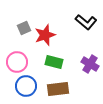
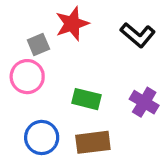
red star: (45, 35) -> (72, 24), moved
pink circle: (17, 62) -> (27, 77), moved

